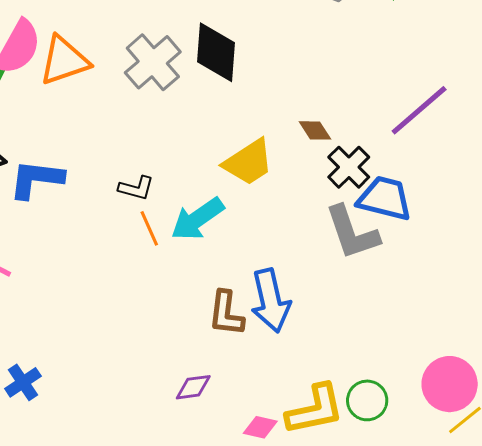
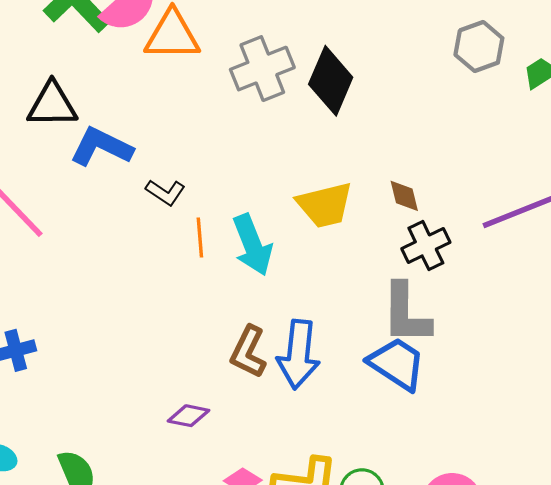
black L-shape: (136, 188) -> (165, 192), moved
blue trapezoid: (385, 198) -> (397, 364), moved
cyan arrow: (197, 219) -> (252, 245), turned -96

